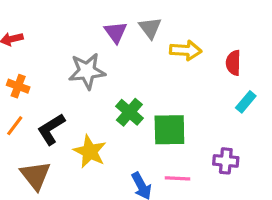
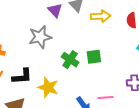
black L-shape: (51, 129) -> (22, 76), turned -145
green square: (169, 130) -> (94, 57), moved, size x0.7

